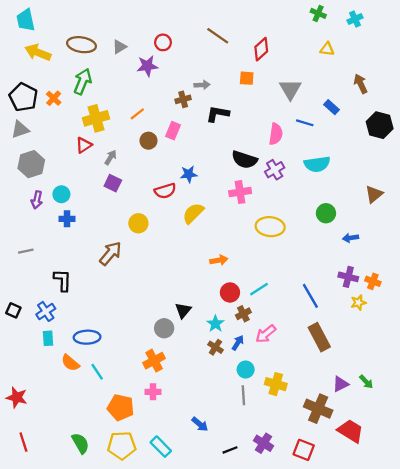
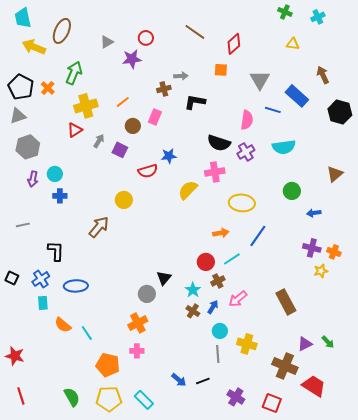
brown ellipse: (81, 45) -> (62, 31), moved, turned -75
blue rectangle: (332, 107) -> (297, 96), size x1.6
purple square: (113, 183) -> (120, 150), moved
yellow semicircle: (193, 213) -> (188, 190), moved
orange arrow: (219, 260) -> (221, 233), moved
blue line: (310, 296) -> (258, 236), moved, turned 65
blue ellipse: (87, 337) -> (76, 286), moved
black line: (230, 450) -> (203, 381), moved

